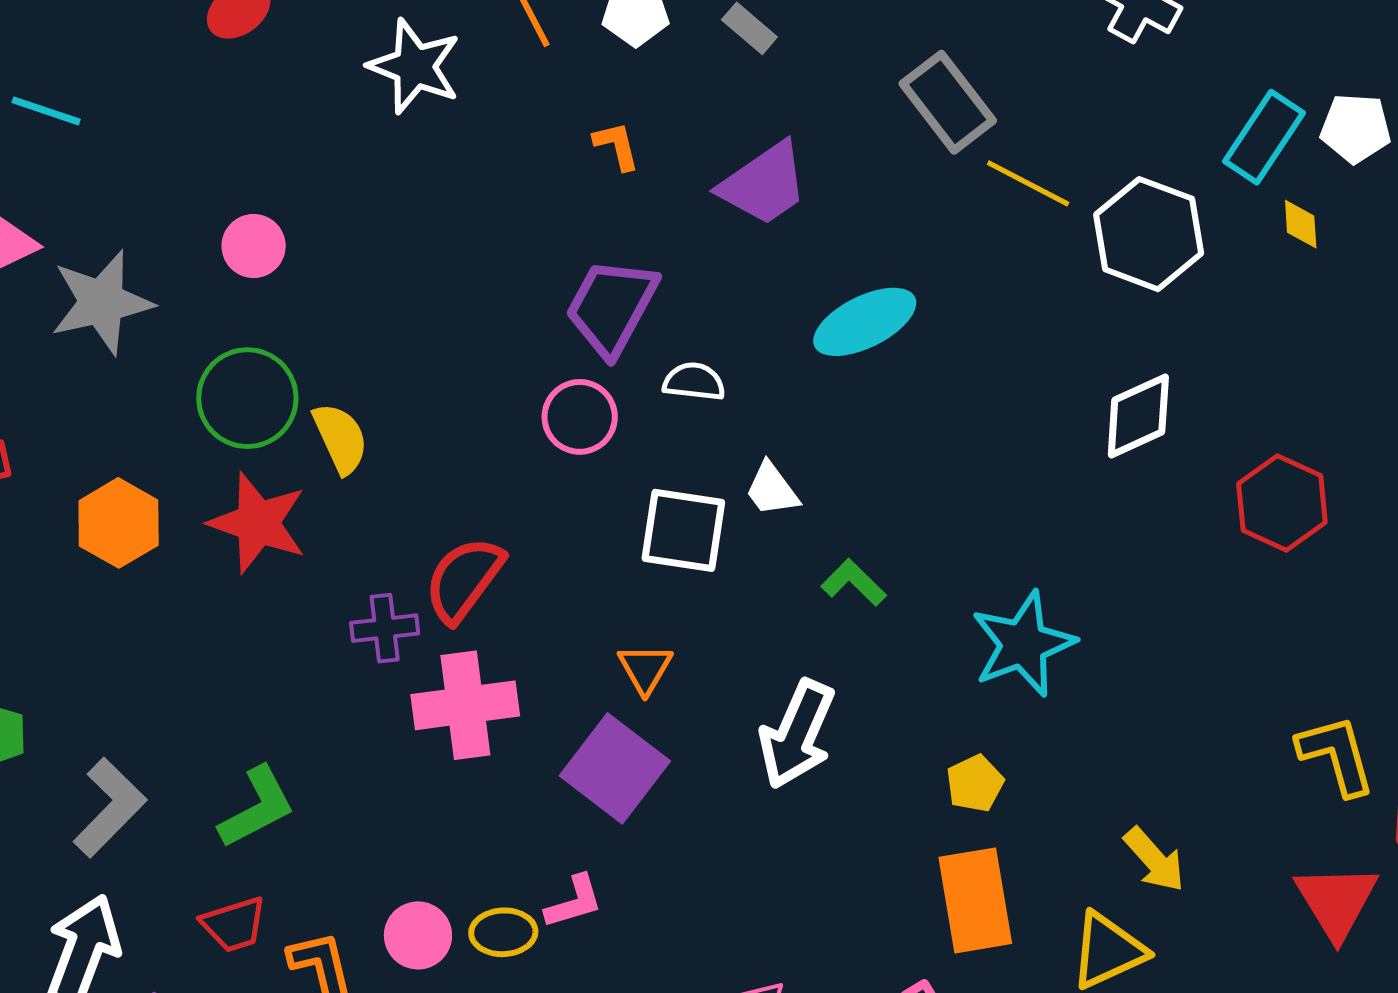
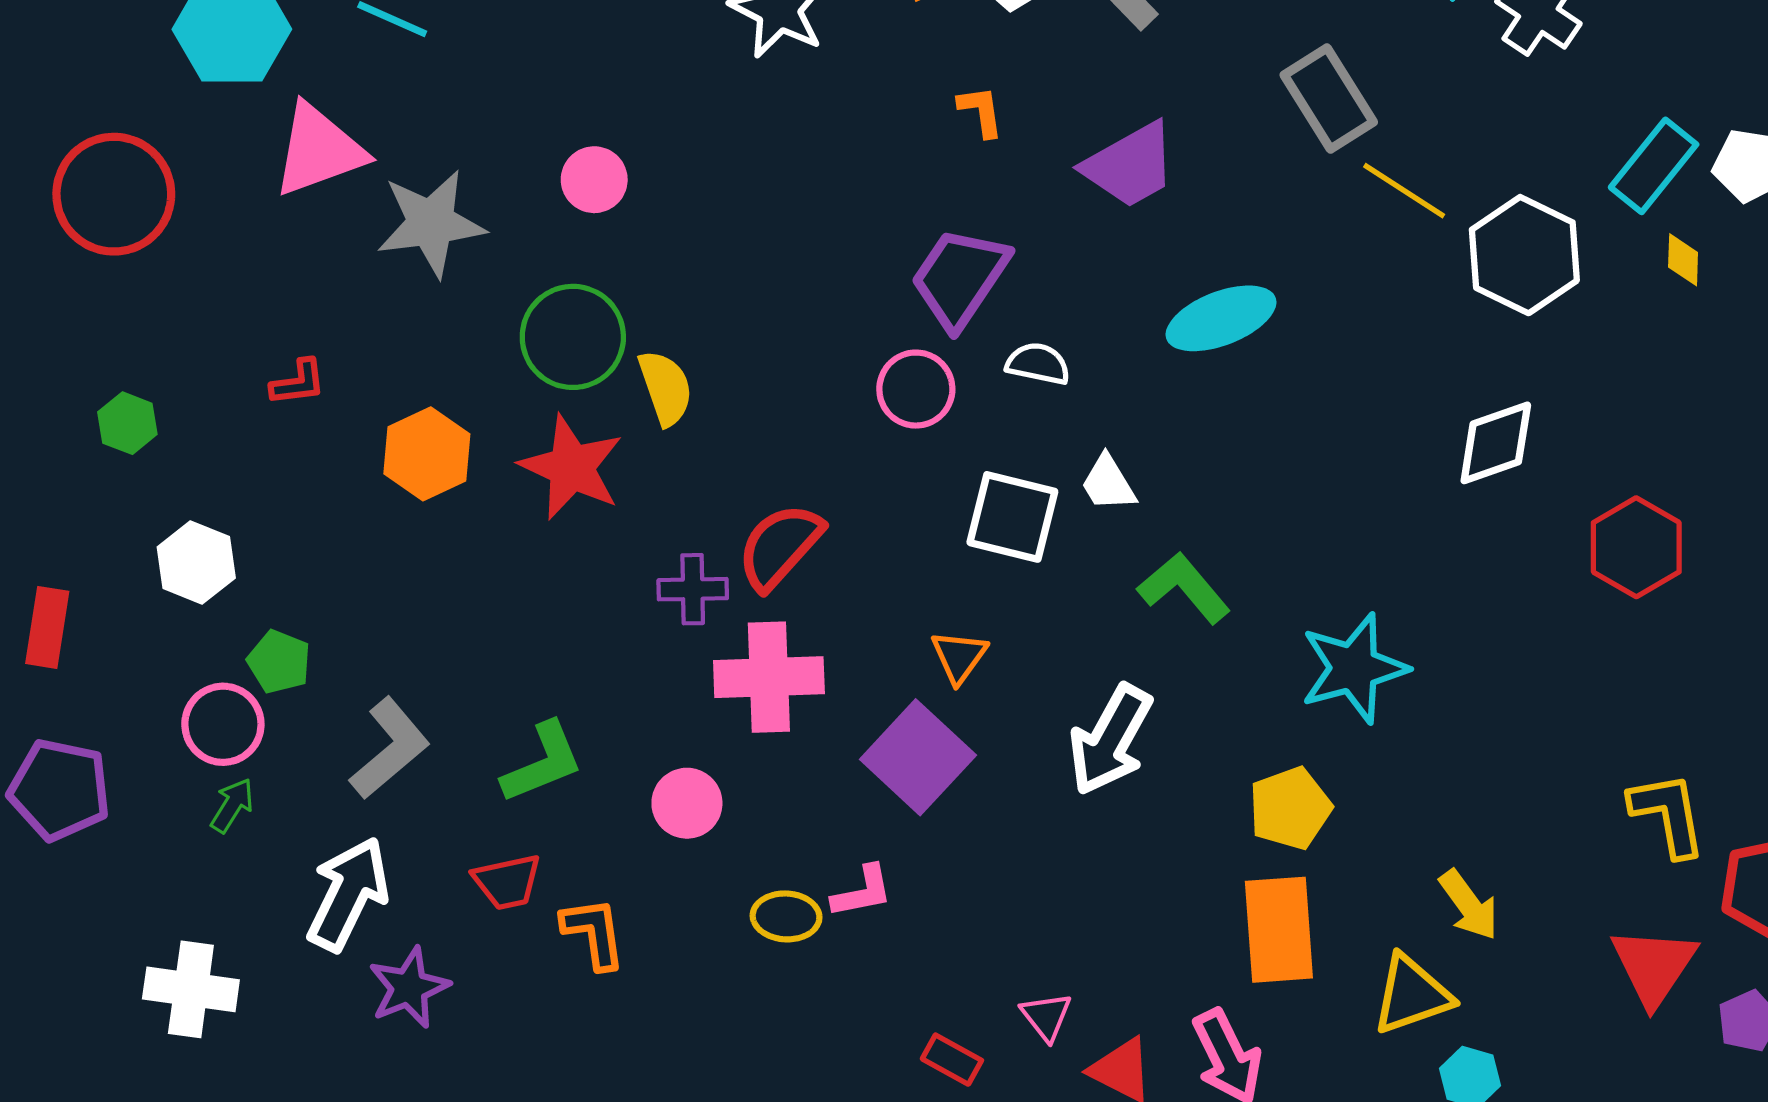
green L-shape: (854, 583) -> (1184, 588), size x1.4
yellow pentagon: (975, 783) -> (1290, 808), size x1.4
pink circle: (418, 935) -> (687, 803), moved

